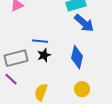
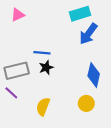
blue arrow: (84, 23) -> (88, 34), turned 85
blue diamond: (77, 57) -> (94, 75), moved

